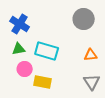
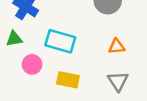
green triangle: (19, 49) -> (14, 39), moved
yellow rectangle: (43, 82) -> (68, 80), moved

